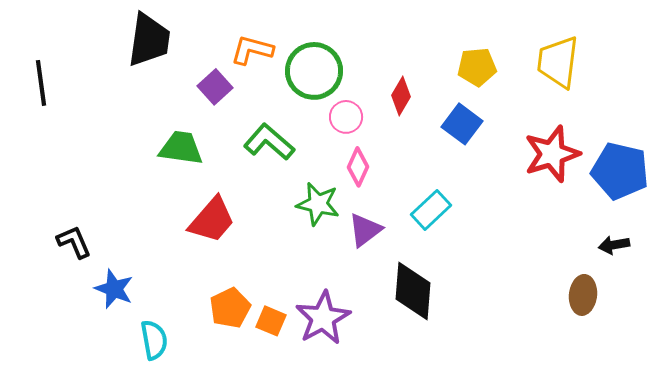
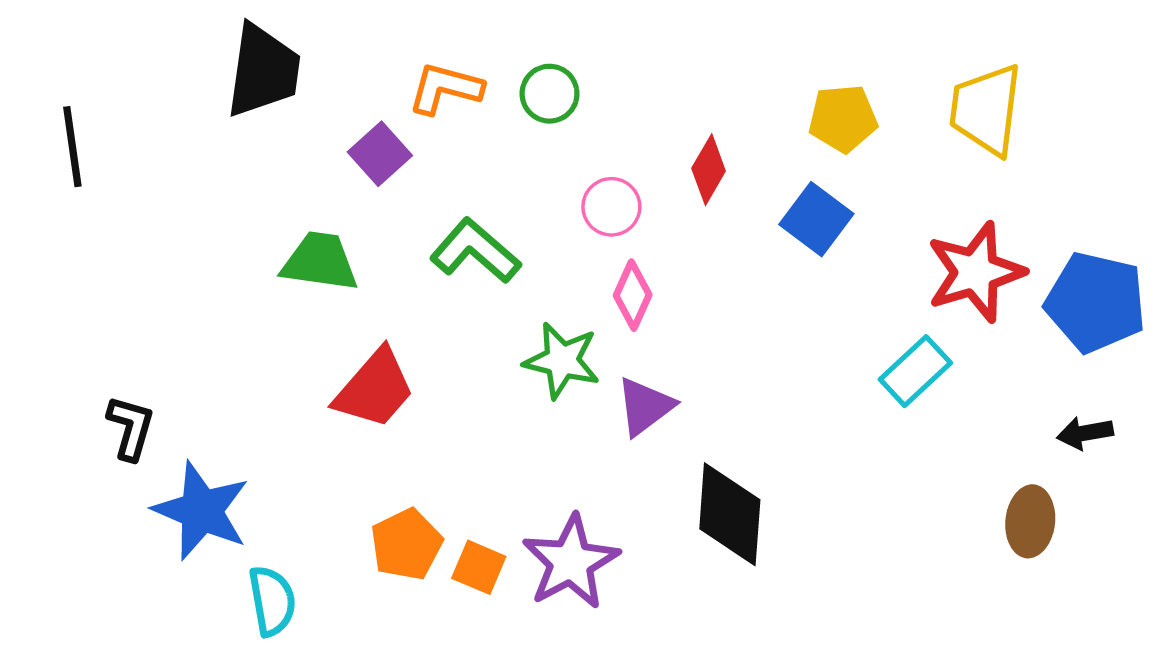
green circle: (314, 71) -> (550, 94), moved, size x0.6
cyan rectangle: (431, 210) -> (915, 371), moved
black L-shape: (74, 242) -> (131, 428), turned 39
blue star: (114, 289) -> (201, 511), size x1.4

